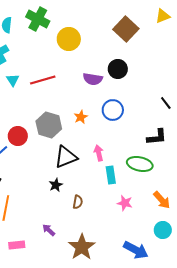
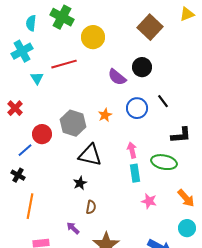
purple semicircle: (93, 79) -> (117, 77), turned 30
red line: (43, 80) -> (64, 64), moved
black line: (166, 103) -> (163, 101), moved
pink arrow: (99, 153) -> (132, 150), moved
black triangle: (66, 157) -> (90, 155), turned 35
brown semicircle: (78, 202) -> (91, 207), moved

